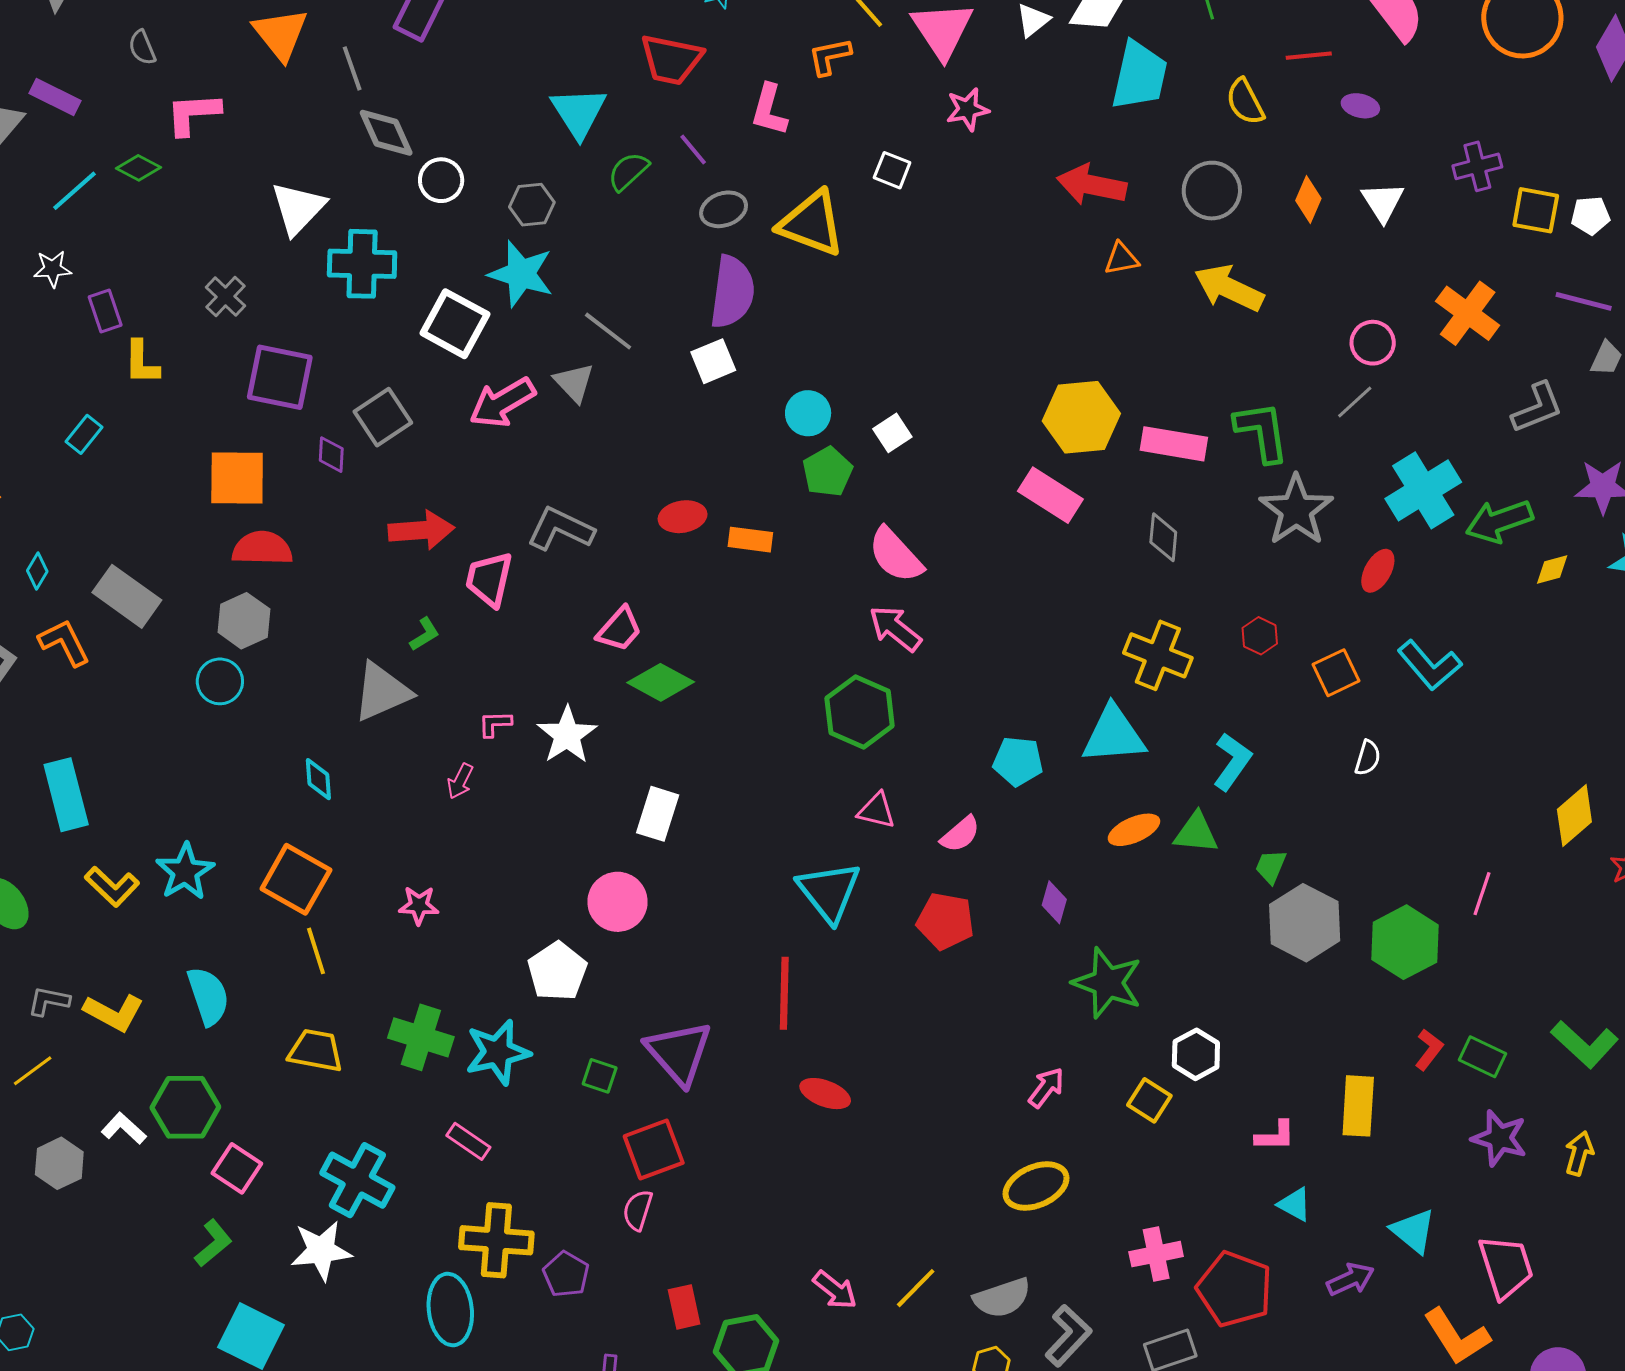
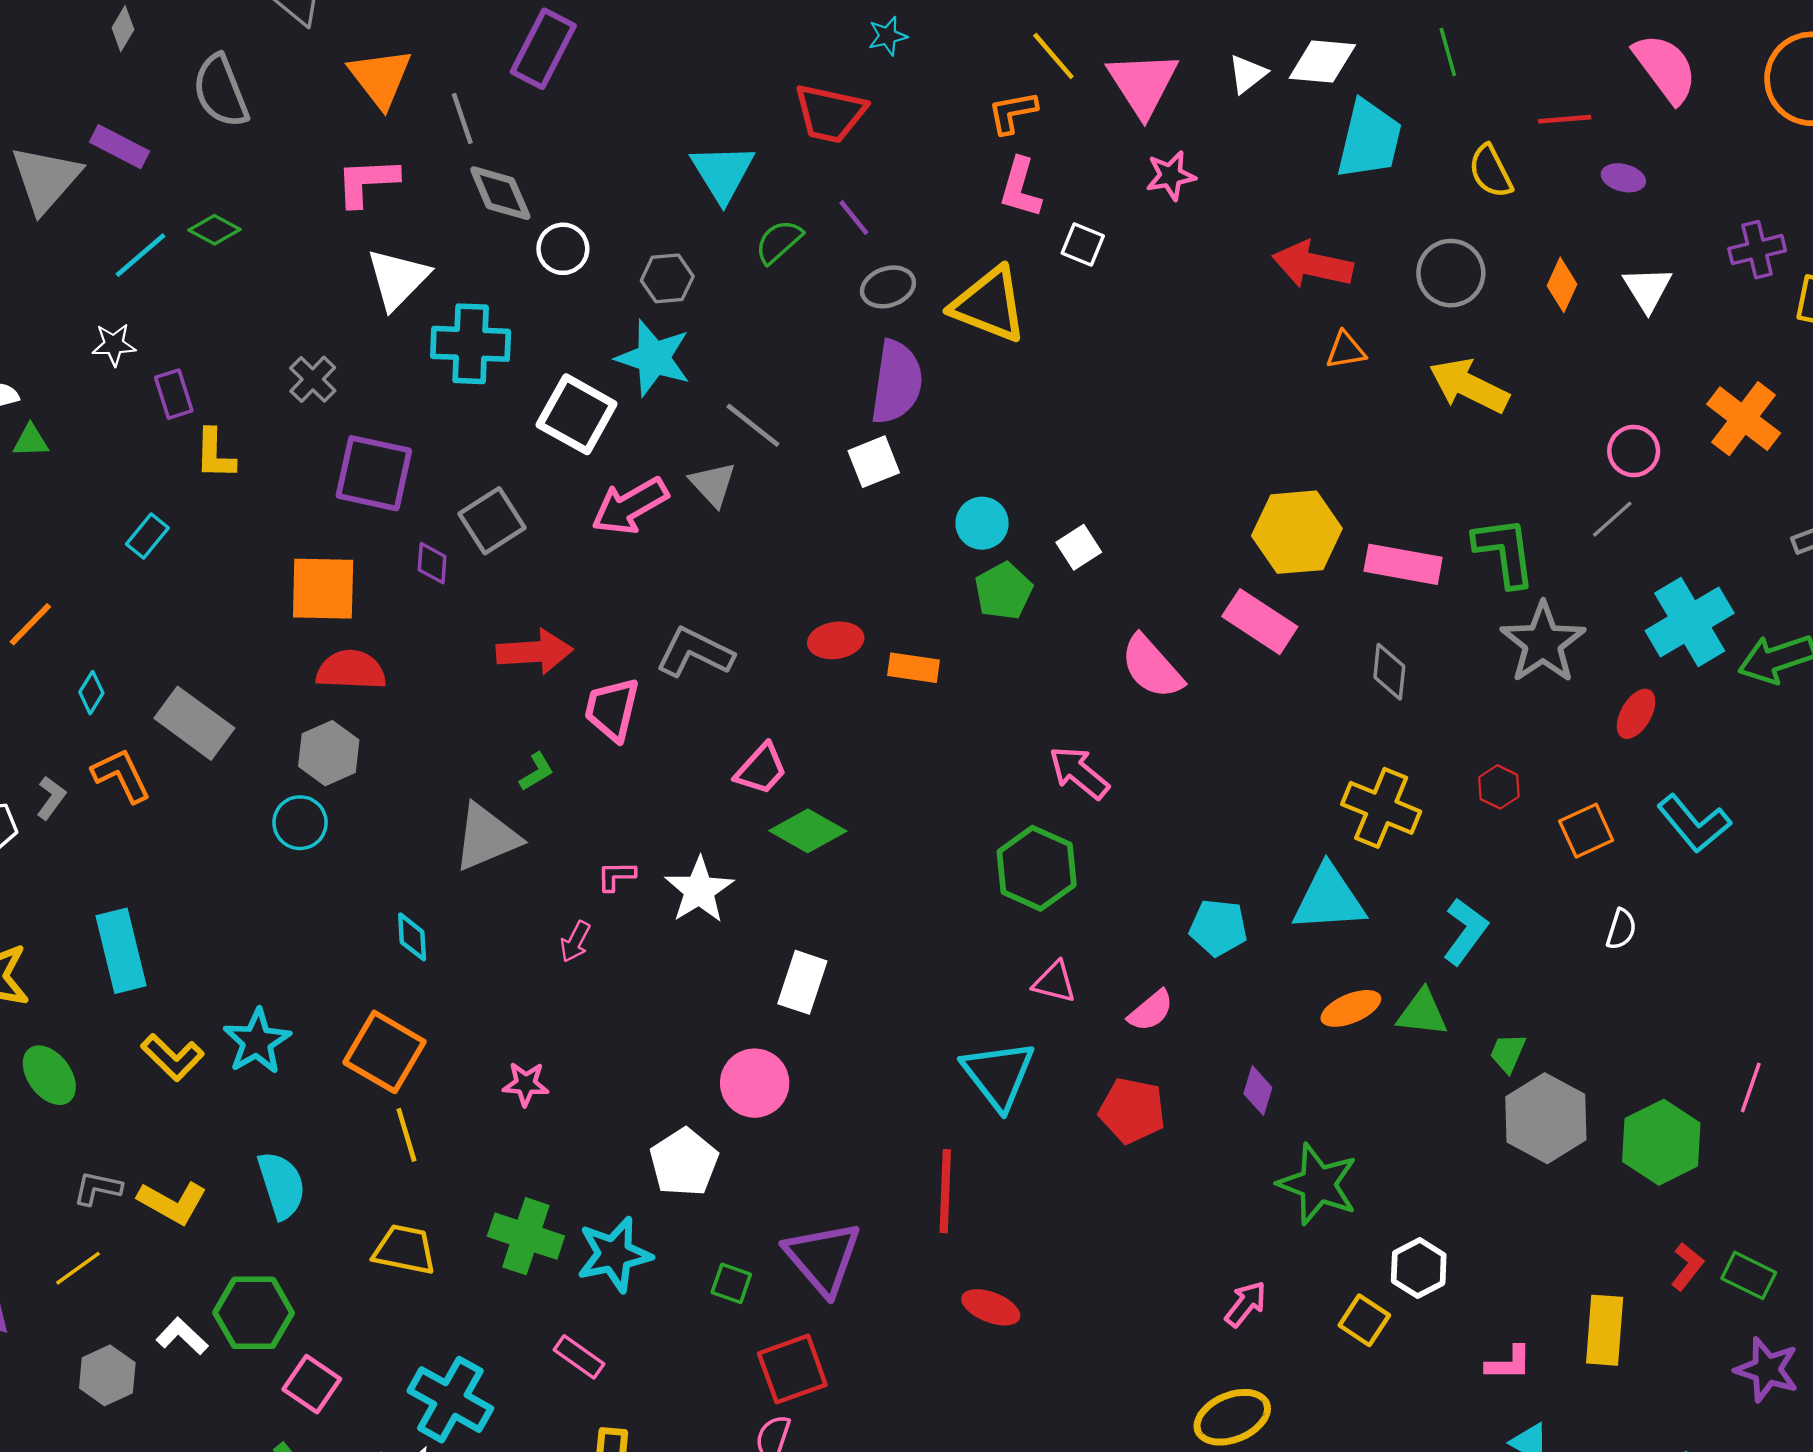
gray semicircle: (142, 48) -> (221, 91), size x1.8
pink L-shape: (769, 110) -> (1020, 188), moved
pink L-shape: (193, 114) -> (367, 182), moved
pink semicircle: (896, 555) -> (1152, 667), moved

